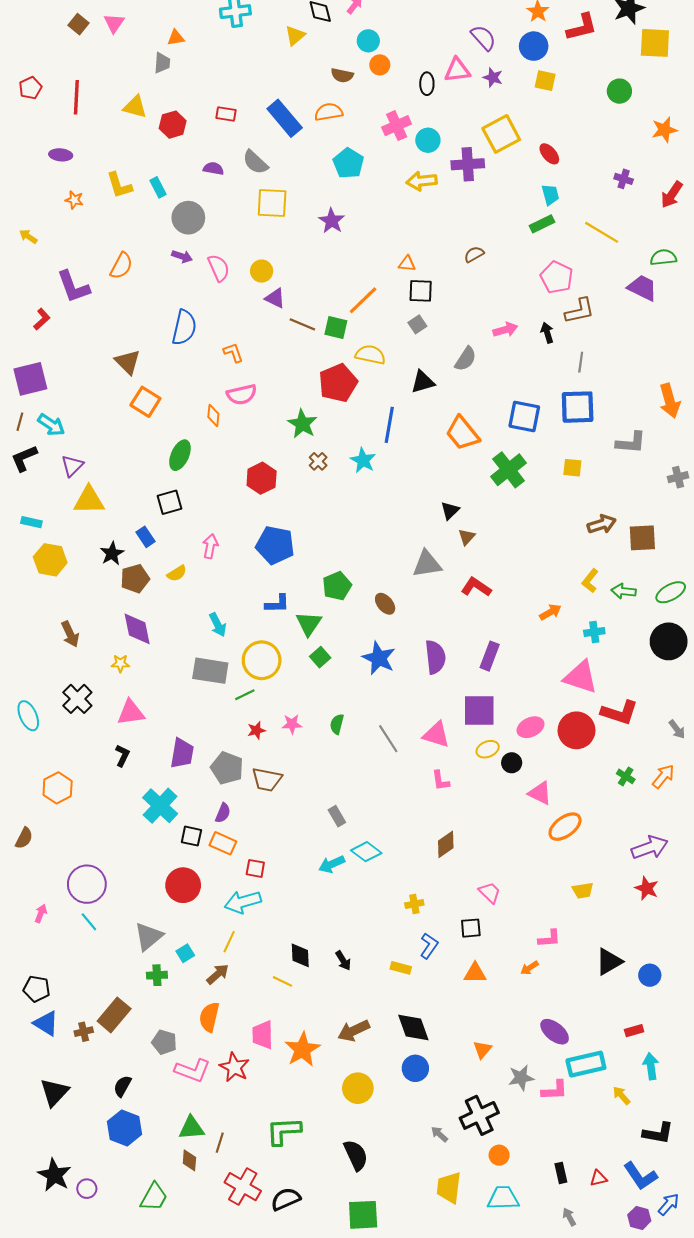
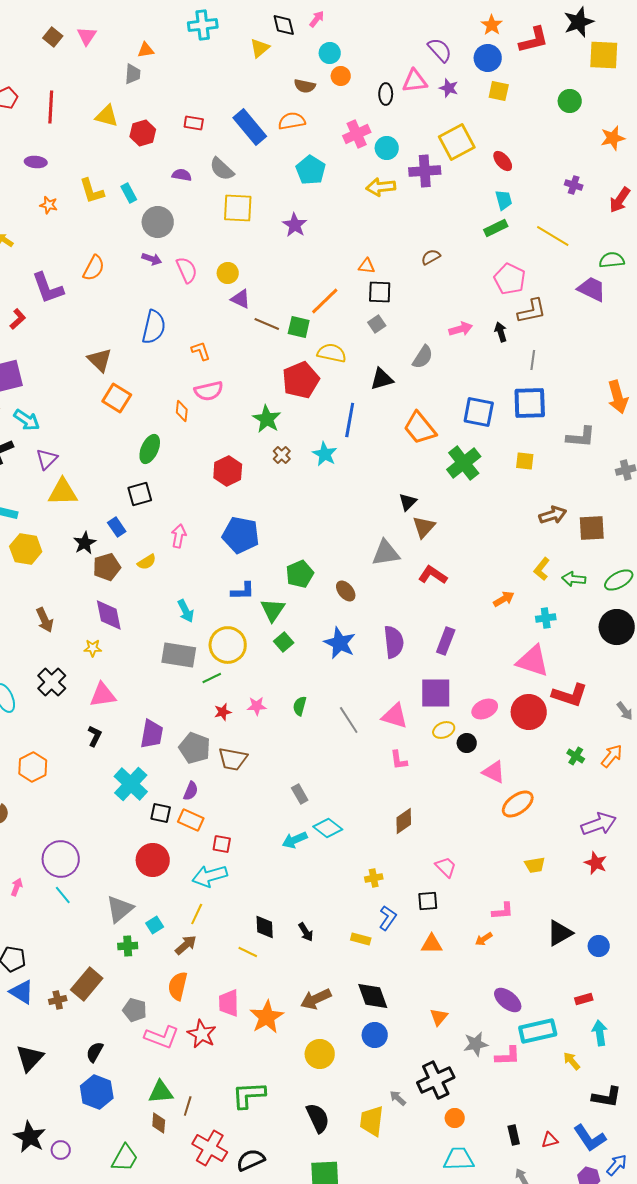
brown triangle: (467, 537) -> (424, 527), size x1.4
yellow trapezoid: (449, 1188) -> (372, 1121), moved

